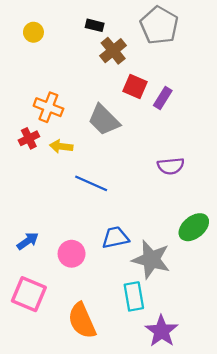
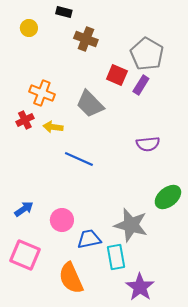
black rectangle: (95, 25) -> (64, 12), moved
gray pentagon: (159, 25) -> (147, 54), moved
brown cross: (113, 51) -> (86, 39), moved, turned -30
blue trapezoid: (115, 238) -> (89, 239), moved

